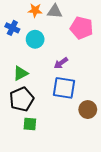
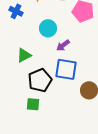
cyan circle: (35, 39) -> (48, 28), moved
black pentagon: (22, 99) -> (40, 80), moved

